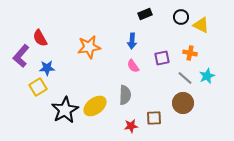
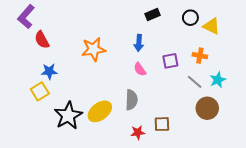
purple L-shape: (21, 56) -> (26, 17), moved
brown circle: (183, 103) -> (207, 108), moved

